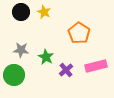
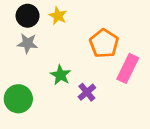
gray star: (21, 50) -> (28, 43), moved
pink rectangle: (96, 66) -> (128, 68), moved, turned -50

